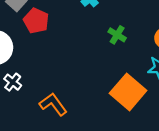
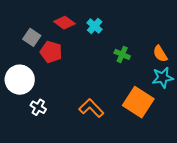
orange L-shape: (53, 104) -> (91, 108), moved

